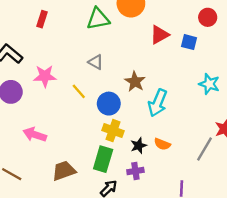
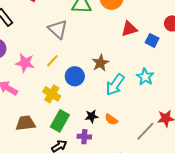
gray triangle: (96, 62) -> (58, 29), moved, size x1.5
pink star: (45, 76) -> (25, 63), moved
cyan star: (209, 84) -> (145, 77), moved
yellow line: (79, 91) -> (52, 61), turned 72
yellow cross: (113, 131) -> (52, 94), moved

